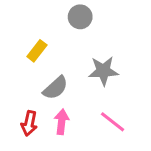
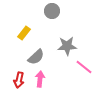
pink line: (113, 122) -> (84, 67), moved

